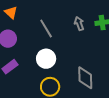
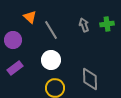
orange triangle: (11, 13) -> (30, 17), moved

